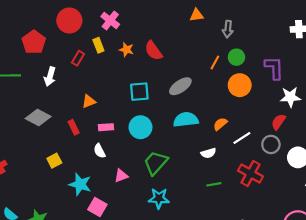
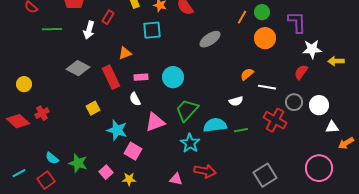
red rectangle: (78, 58) -> (108, 17), moved
cyan square: (139, 92) -> (152, 30), moved
cyan semicircle: (186, 120) -> (215, 125), moved
red rectangle: (74, 127) -> (111, 77), size x1.6
white line: (242, 138) -> (267, 87), turned 42
gray circle: (271, 144) -> (294, 102), moved
pink triangle: (121, 176) -> (155, 122), size x1.5
cyan star: (159, 198) -> (190, 143), turned 30

